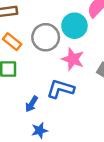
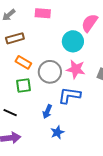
gray circle: (46, 37) -> (50, 72), moved

